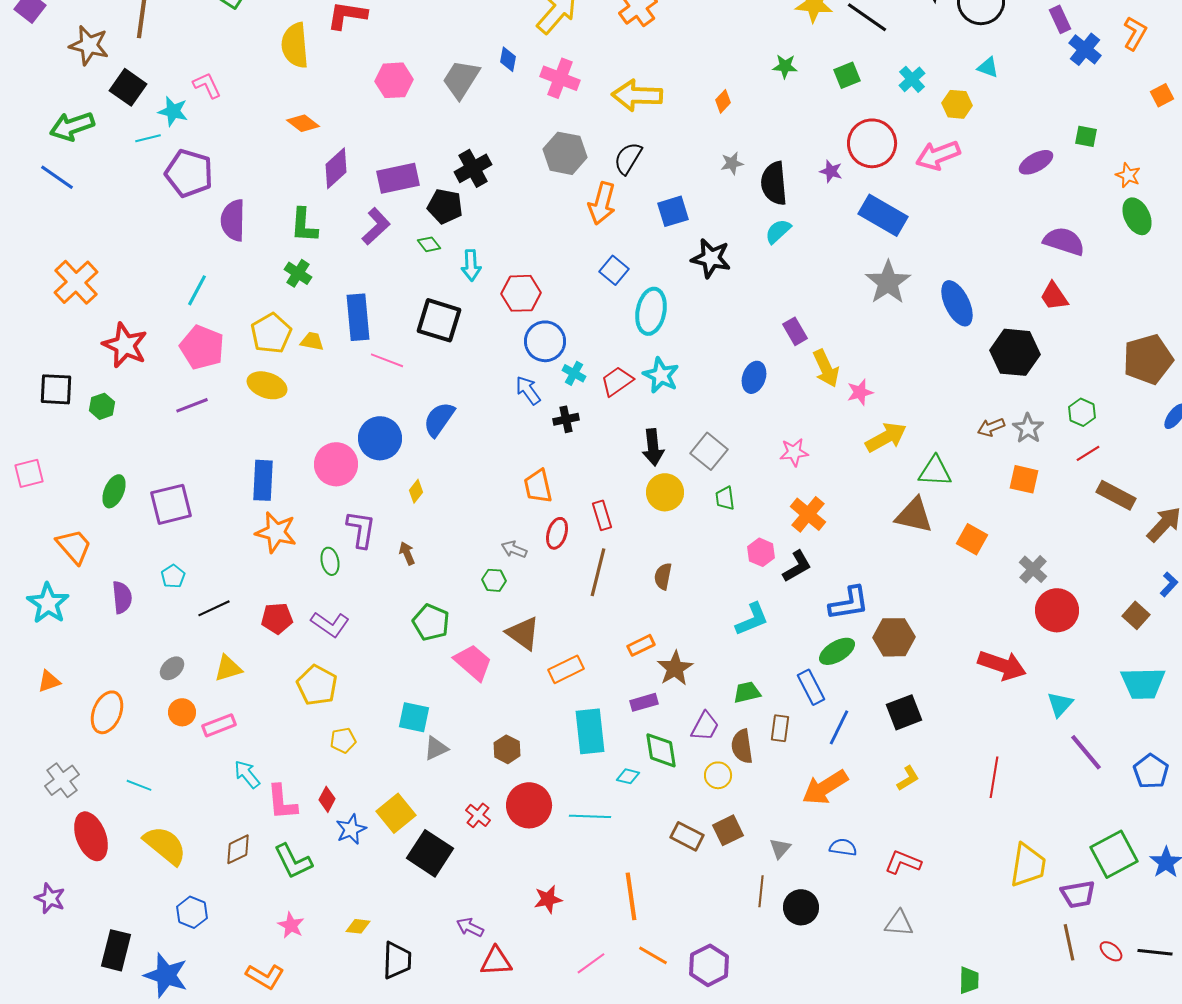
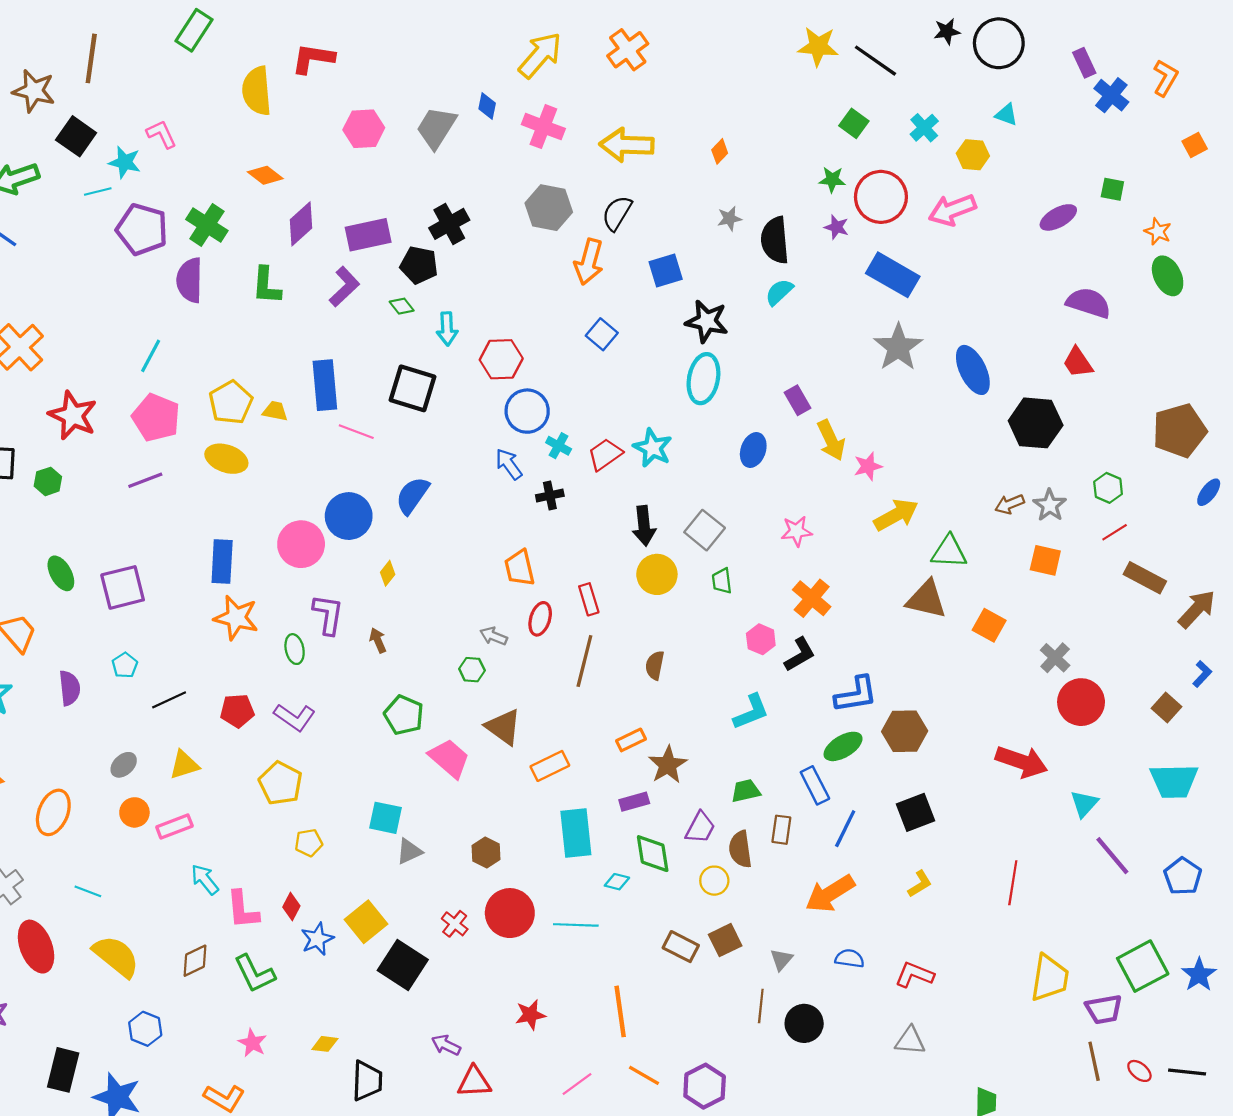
green star: (785, 66) -> (832, 180), moved
green square: (847, 75) -> (854, 123), turned -32
green cross: (298, 273) -> (207, 225), moved, size x1.4
cyan ellipse: (651, 311) -> (703, 379), moved
green ellipse: (114, 491) -> (61, 573), turned -52

